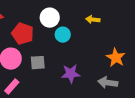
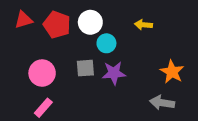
red pentagon: (23, 34) -> (57, 25), moved
gray square: (38, 63) -> (85, 68), moved
purple star: (71, 74) -> (114, 73), moved

